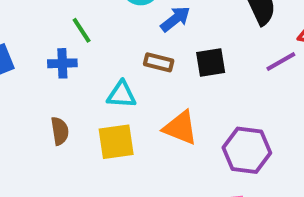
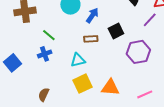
orange triangle: (180, 128) -> (110, 87), moved
brown semicircle: (60, 131) -> (44, 95), moved, turned -128
purple hexagon: (247, 150) -> (138, 52), moved

